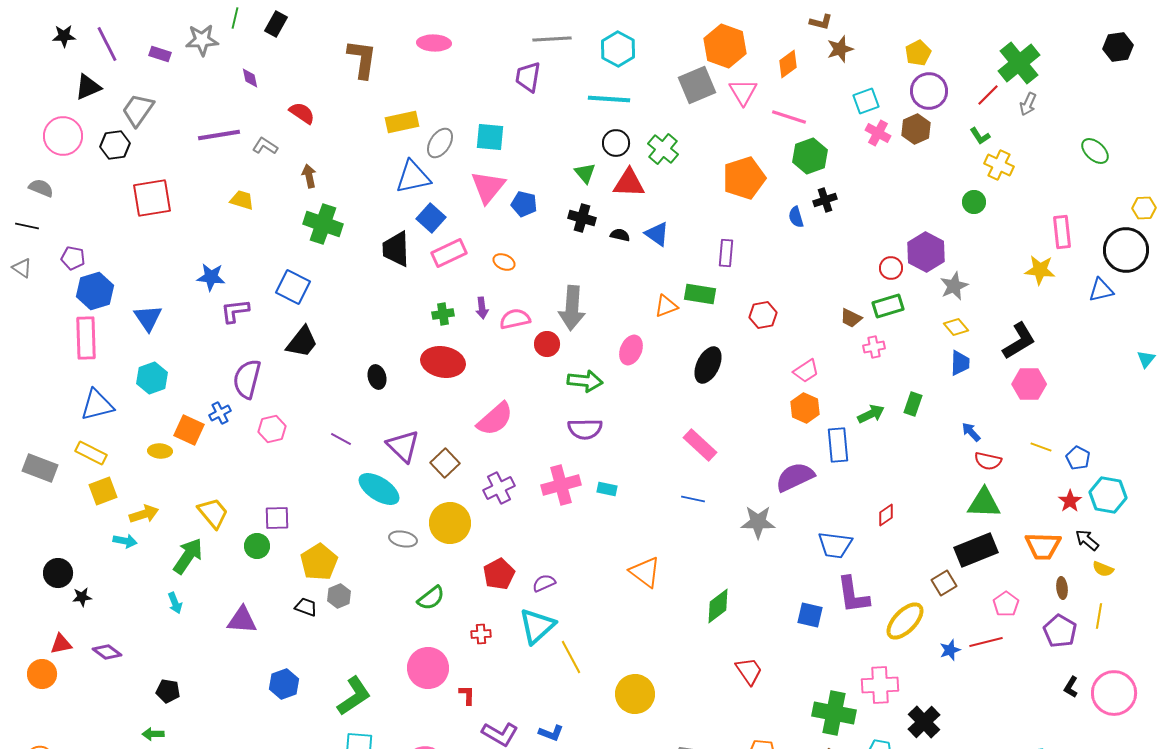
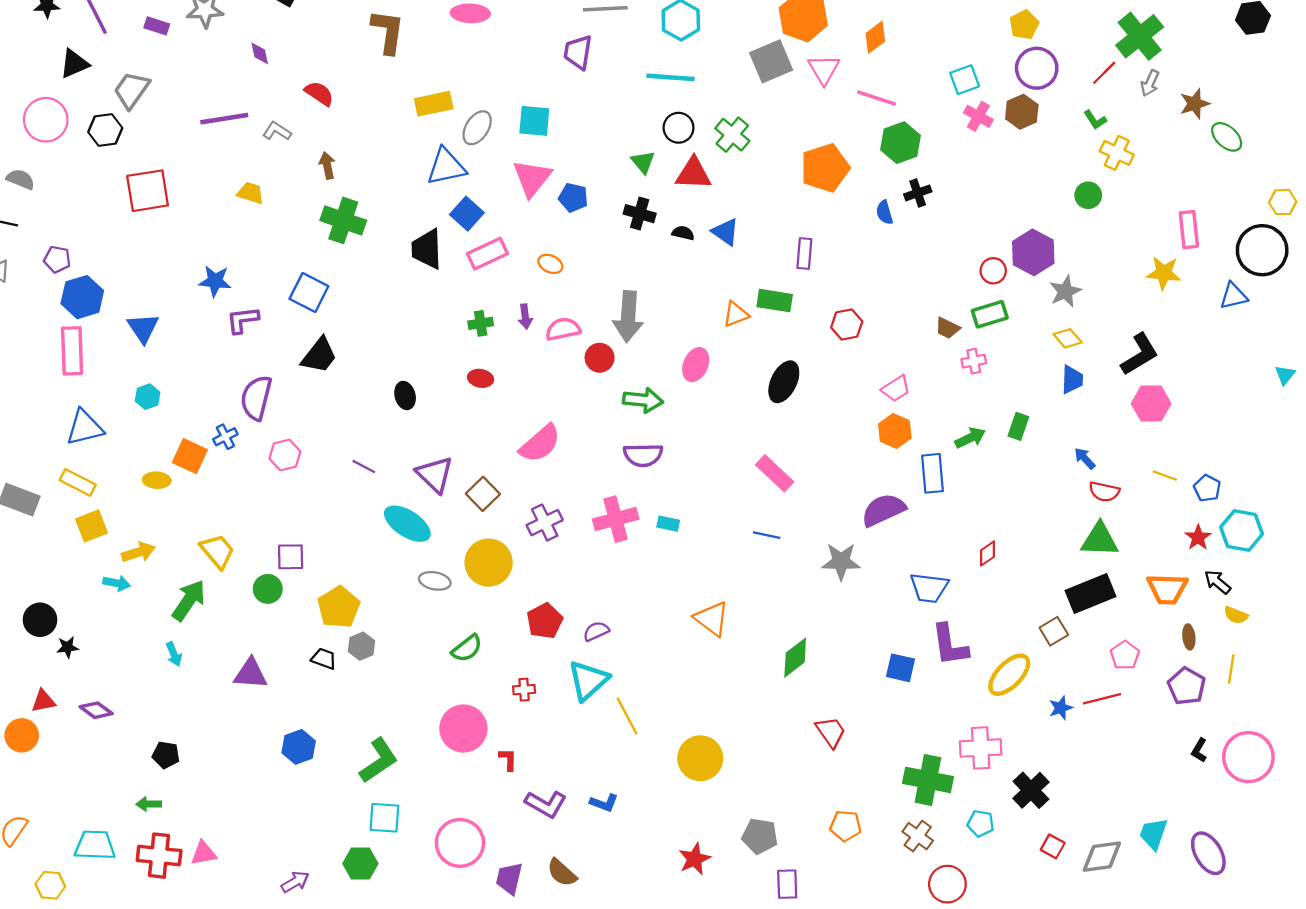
brown star: (840, 49) -> (1195, 104), moved
red ellipse: (443, 362) -> (481, 378), size x0.5
cyan hexagon: (152, 378) -> (148, 397), size x0.7

